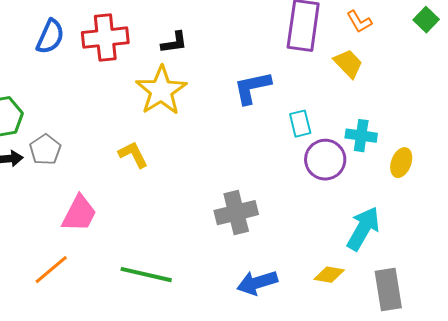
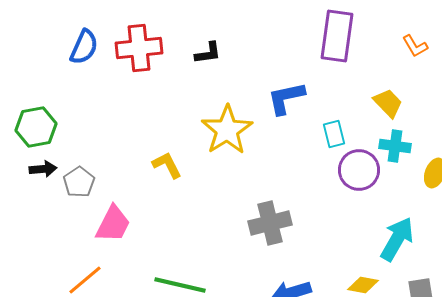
orange L-shape: (359, 22) -> (415, 46), moved
yellow trapezoid: (348, 64) -> (388, 103), moved
yellow star: (161, 91) -> (227, 130), moved
gray pentagon: (45, 150) -> (79, 182), moved

